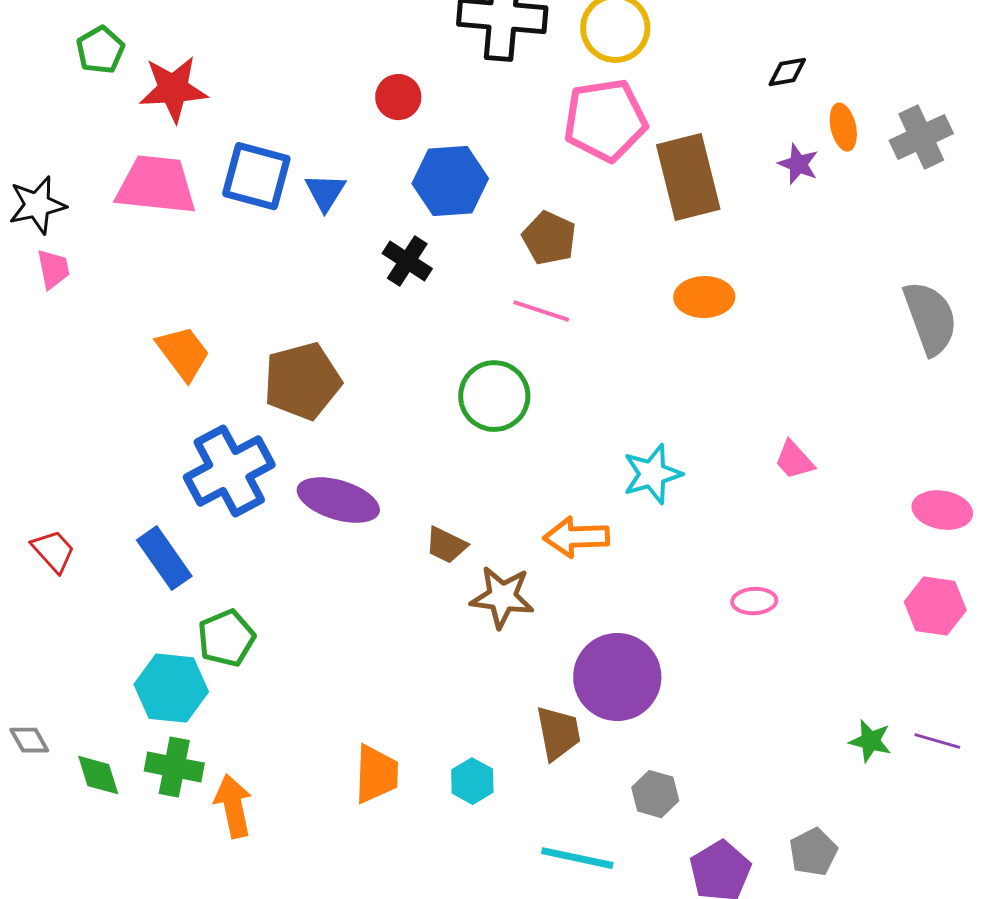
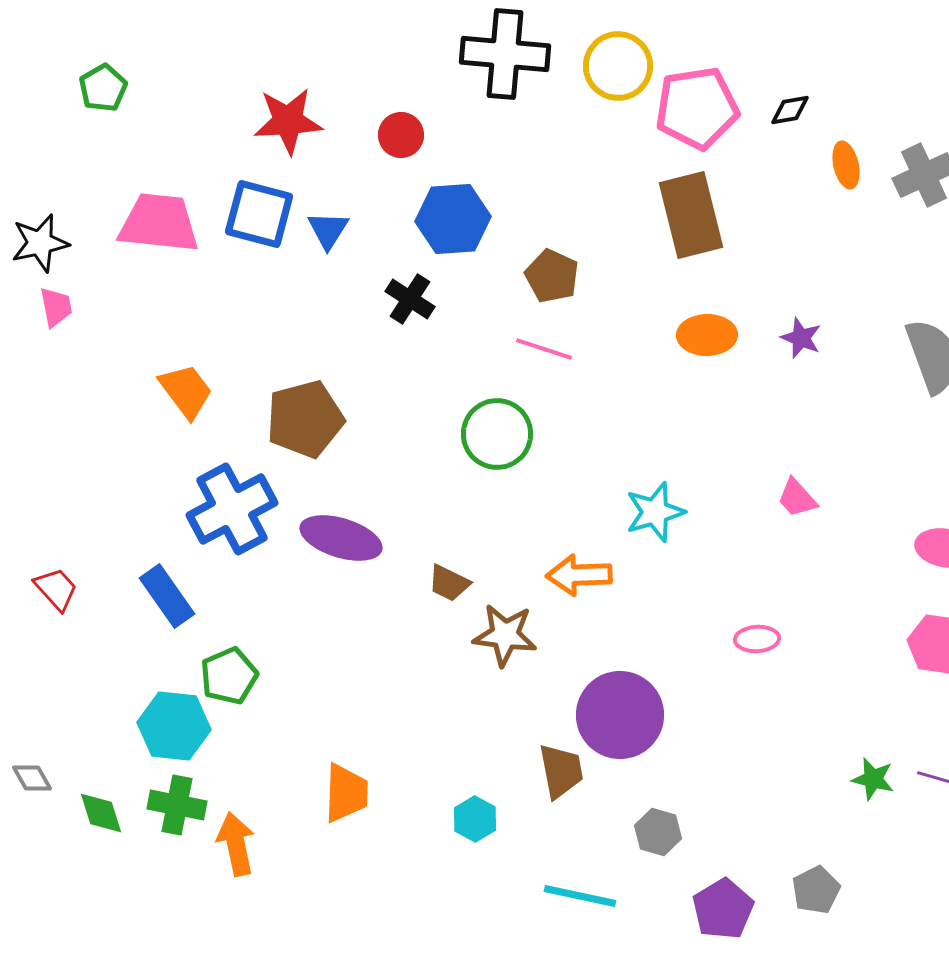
red star: (173, 89) -> (288, 121), moved
pink pentagon: (605, 120) -> (697, 108), moved
purple star: (798, 164) -> (801, 338), moved
orange trapezoid: (376, 774) -> (346, 793), moved

